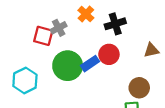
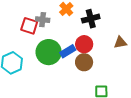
gray cross: (59, 28) -> (43, 20), turned 32
brown circle: (139, 88) -> (84, 62), moved

